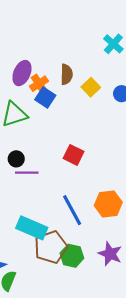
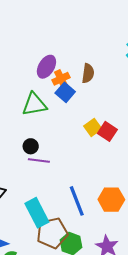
yellow square: (91, 87) -> (93, 127), moved
red square: (74, 155) -> (107, 131), moved
cyan rectangle: (32, 228) -> (37, 213), turned 32

